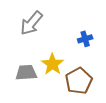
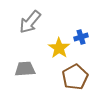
yellow star: (52, 64) -> (59, 48), moved

